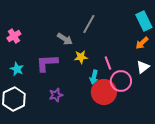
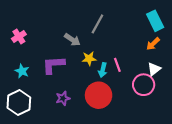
cyan arrow: (94, 77) -> (103, 70), moved
pink circle: (121, 81) -> (144, 85), moved
red circle: (104, 92) -> (99, 95), moved

